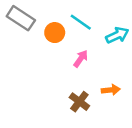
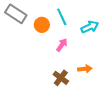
cyan line: (81, 22) -> (62, 17), turned 30

